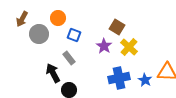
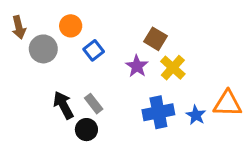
brown arrow: (22, 19) -> (19, 27), turned -42
blue square: (74, 35) -> (94, 50), turned 32
gray rectangle: (69, 58) -> (94, 104), moved

